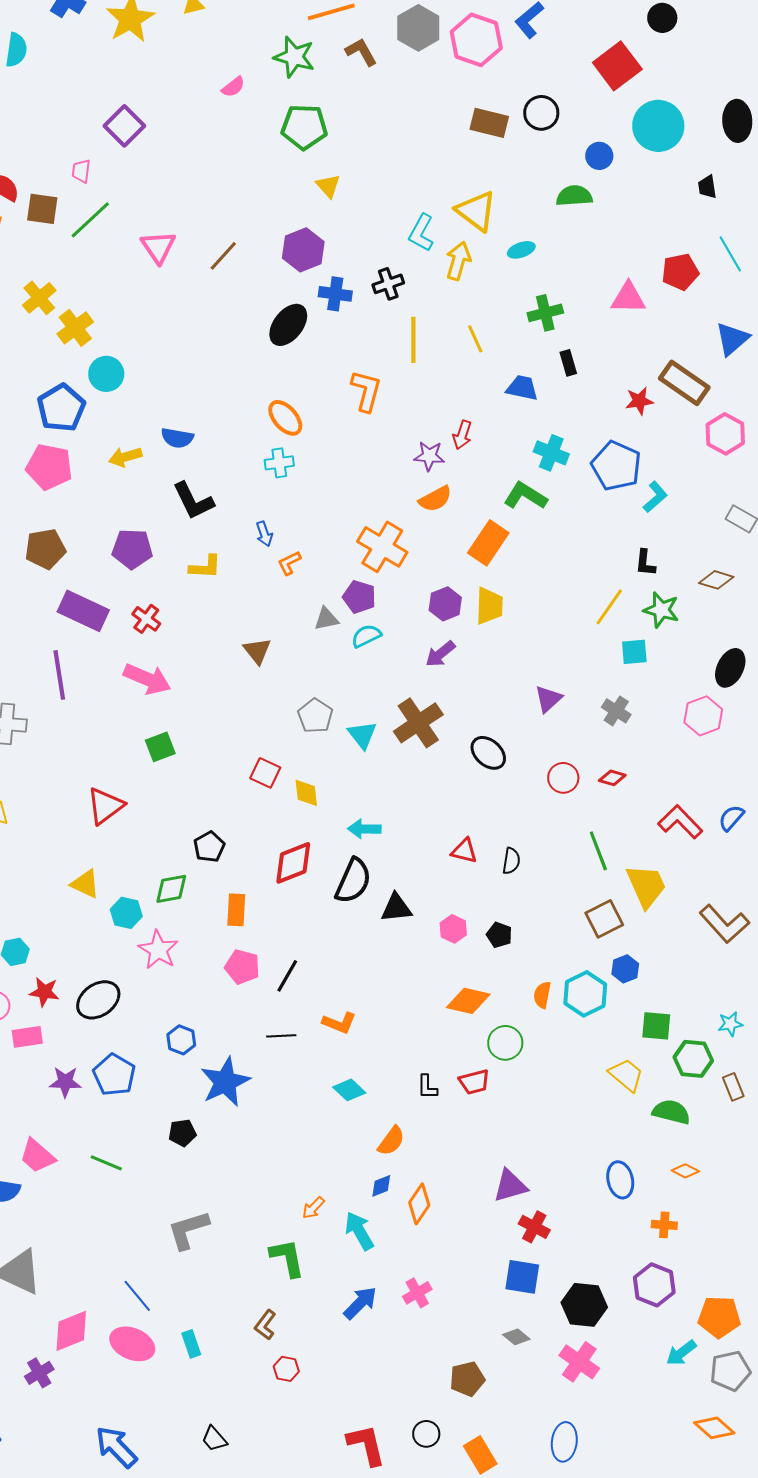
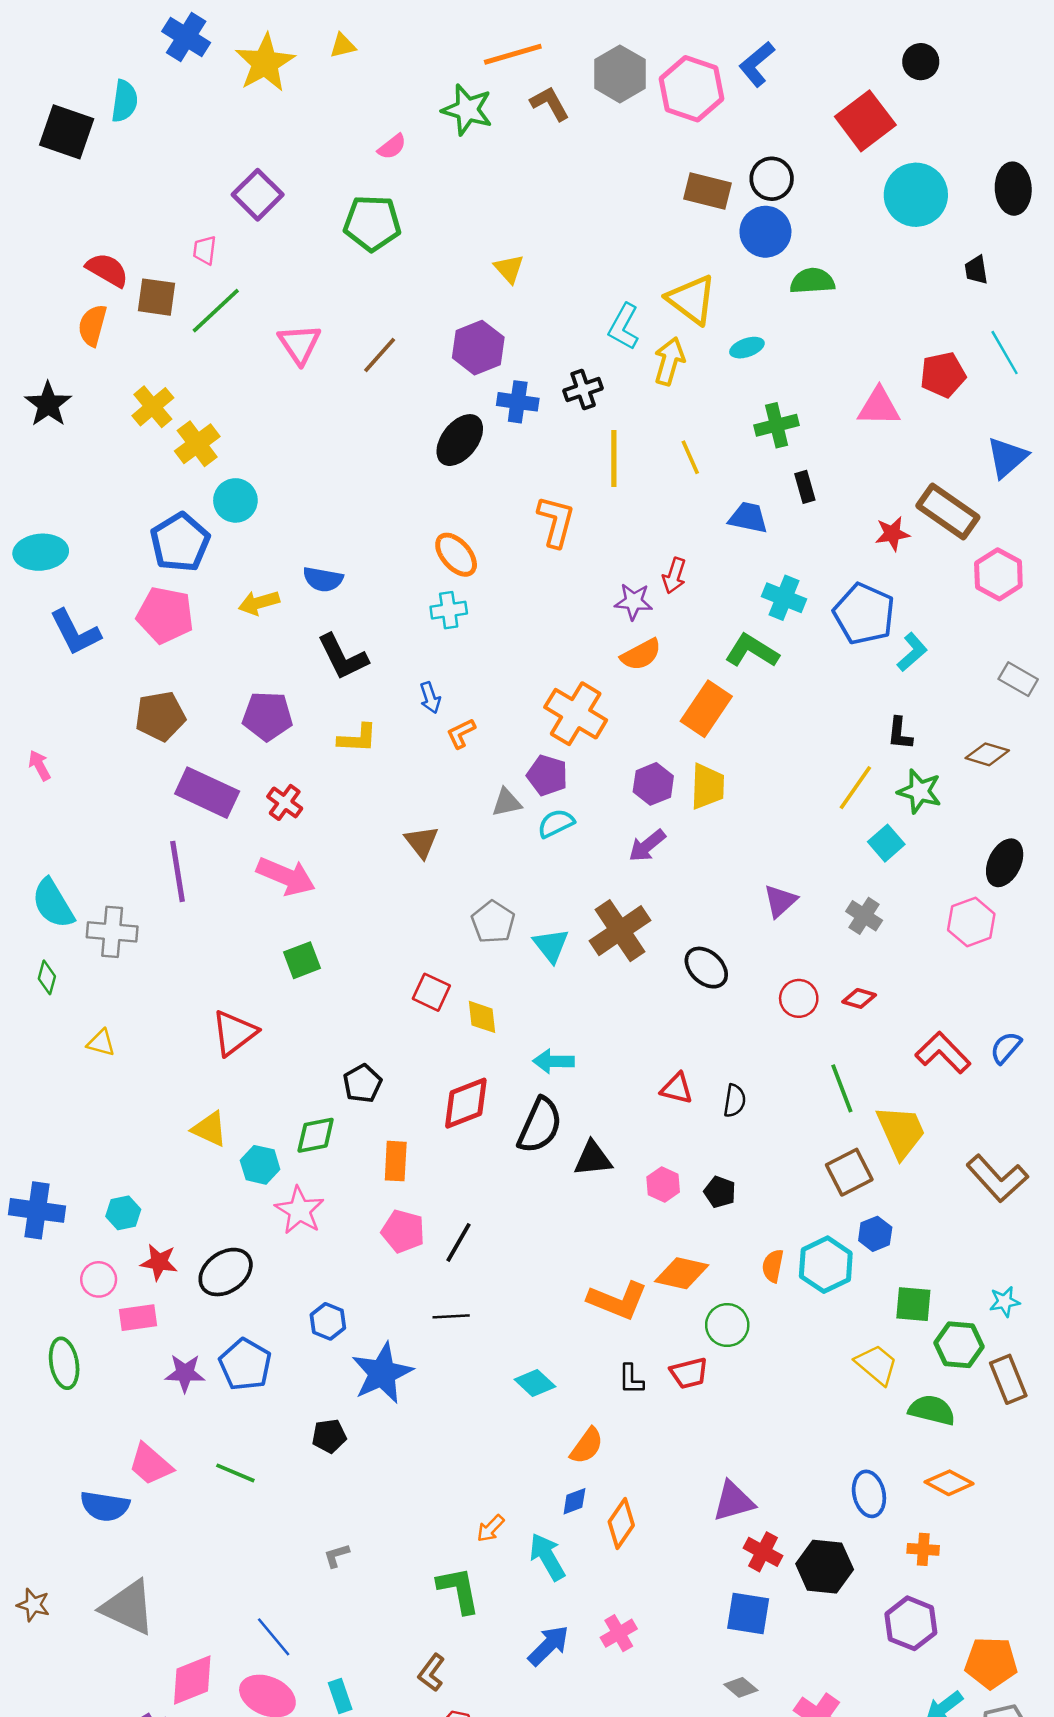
green pentagon: (304, 127) -> (372, 223), moved
blue circle: (599, 156) -> (765, 232), moved, size x1.5
cyan square: (634, 652) -> (886, 843), turned -36
orange L-shape: (339, 1023) -> (618, 1300), moved, size x1.4
brown rectangle: (733, 1087) -> (1008, 1379), size x1.4
orange diamond: (685, 1171) -> (949, 1483), size x1.4
gray L-shape: (188, 1230) -> (337, 1556), size x0.5
black hexagon: (584, 1305) -> (825, 1567), moved

